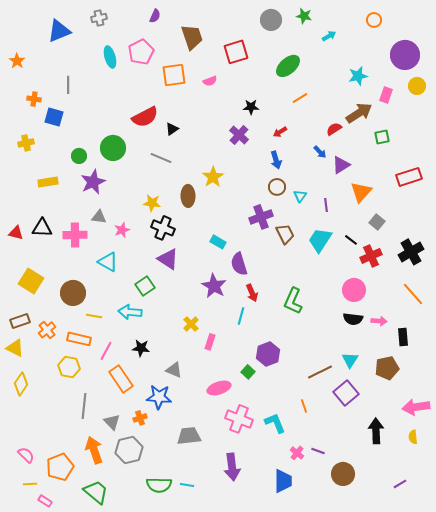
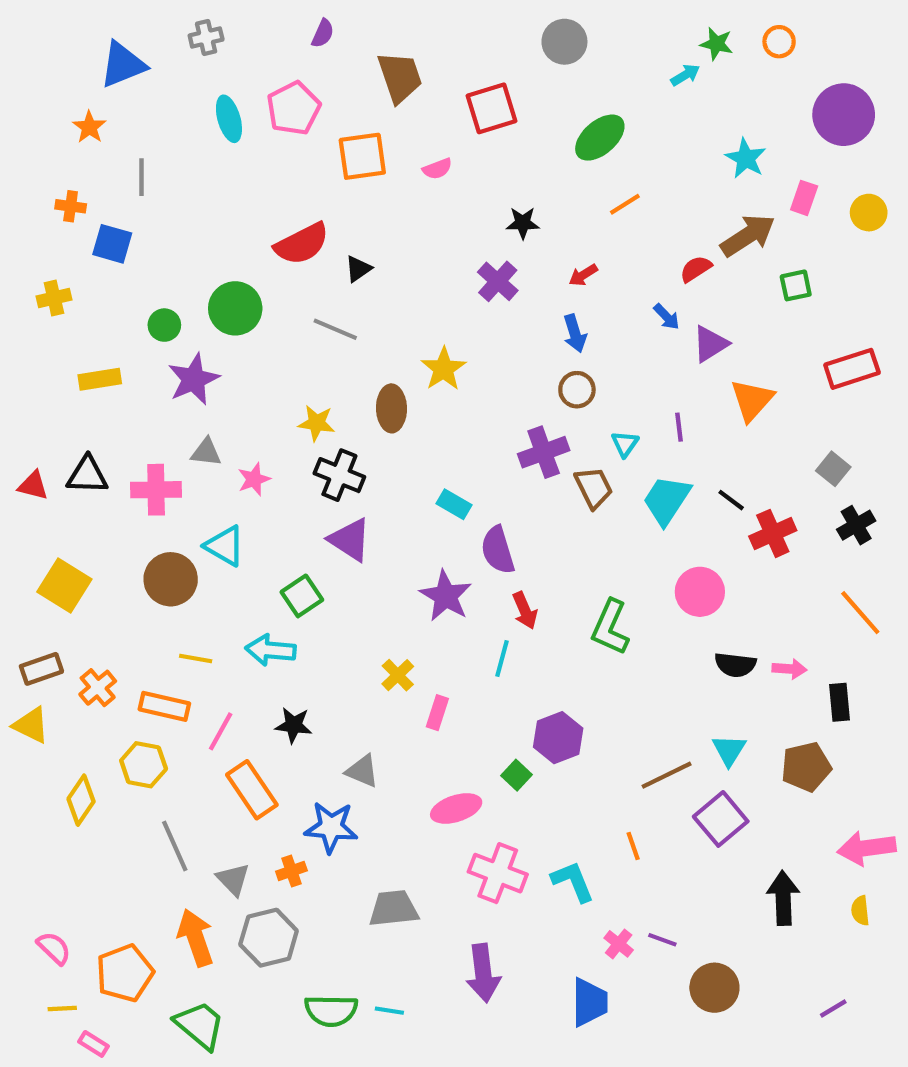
green star: (304, 16) -> (717, 44), moved
orange star: (17, 61) -> (89, 127), moved
cyan star: (358, 76) -> (746, 158), turned -30
yellow circle: (417, 86) -> (869, 213), moved
cyan triangle: (300, 196) -> (625, 444), moved
gray square: (377, 222) -> (833, 469), moved
black cross: (411, 252) -> (856, 525), size x0.7
pink circle: (354, 290) -> (700, 592), moved
brown circle: (73, 293) -> (171, 579), moved
yellow diamond: (21, 384) -> (81, 800), moved
gray line: (84, 406) -> (175, 846), turned -30

